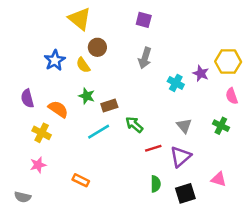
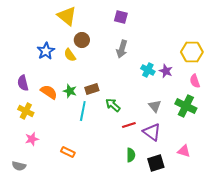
purple star: (201, 73) -> (166, 71), moved
green star: (87, 96) -> (70, 91), moved
green cross: (221, 126) -> (186, 106), size x1.5
cyan line: (99, 132) -> (83, 111), turned -48
yellow cross: (42, 133) -> (26, 111), moved
purple triangle: (181, 157) -> (152, 132), turned -42

